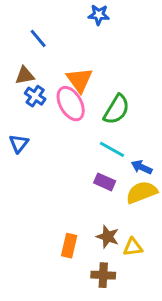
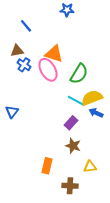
orange triangle: (80, 80) -> (54, 54), turned -36
blue triangle: (19, 143) -> (12, 112), moved
purple rectangle: (105, 182) -> (71, 123), turned -72
yellow semicircle: (142, 192) -> (92, 98), moved
brown star: (108, 237) -> (73, 146), moved

